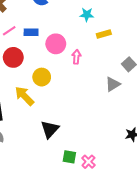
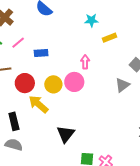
blue rectangle: (31, 32) -> (41, 53), moved
pink circle: (56, 44) -> (74, 82), moved
red circle: (13, 57) -> (25, 83), moved

